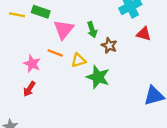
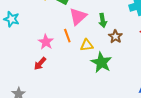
orange line: (55, 53) -> (67, 36), turned 40

